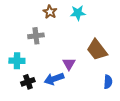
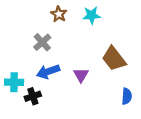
gray cross: (36, 36) -> (42, 42), turned -35
cyan cross: (17, 61) -> (14, 82), moved
blue arrow: (54, 79) -> (48, 72), moved

